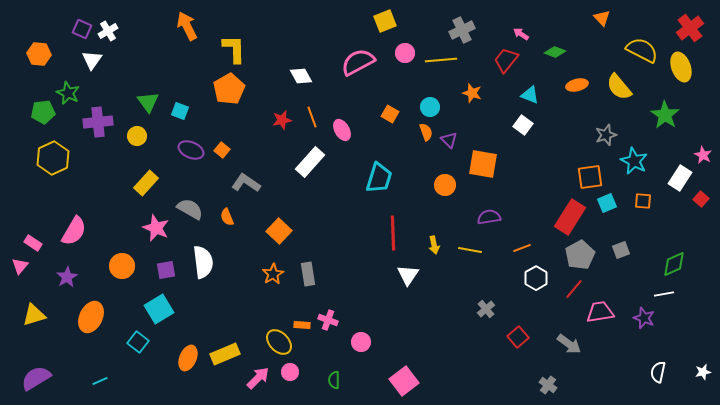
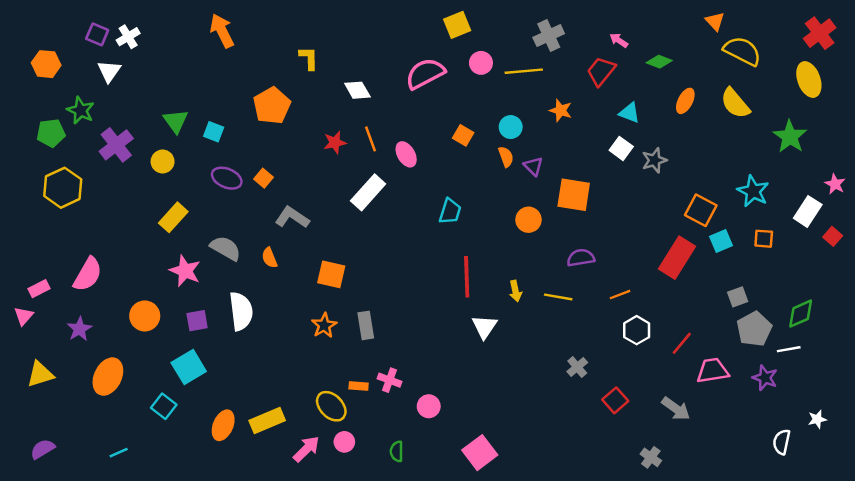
yellow L-shape: (234, 49) -> (309, 58), moved, size x0.7
yellow semicircle: (642, 50) -> (742, 51), moved
orange ellipse: (577, 85) -> (685, 101), turned -50
purple cross: (98, 122) -> (116, 145), turned -32
gray star: (606, 135) -> (654, 160), moved
orange square: (590, 177) -> (701, 210), turned 36
cyan trapezoid: (379, 178) -> (450, 211), size x0.7
orange square: (279, 231) -> (331, 274), turned -30
pink rectangle: (33, 243) -> (39, 289), turned -60
gray pentagon: (580, 255) -> (754, 329), moved
white star: (703, 372) -> (817, 419), moved
purple semicircle: (36, 378) -> (43, 449), size x0.7

